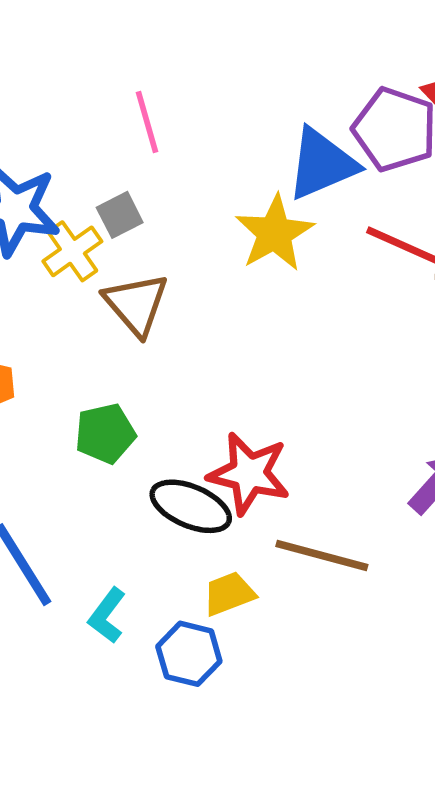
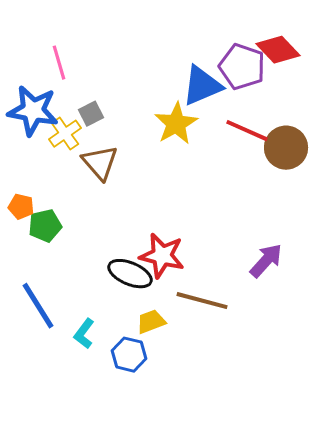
pink line: (147, 122) -> (59, 63), moved
green pentagon: (105, 433) -> (45, 226), moved

